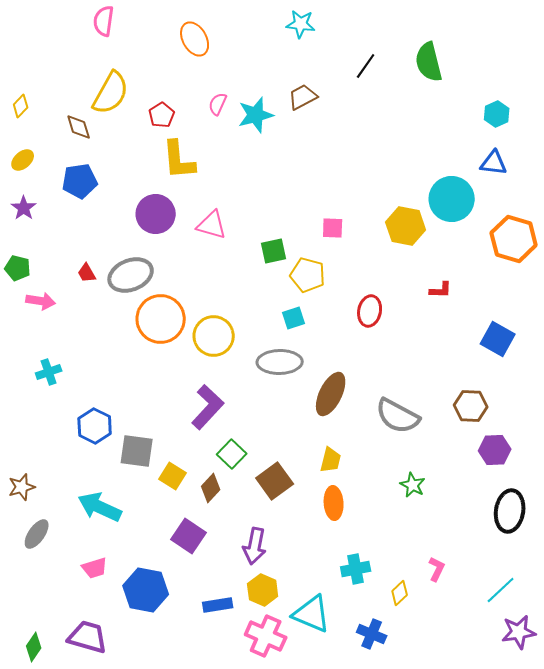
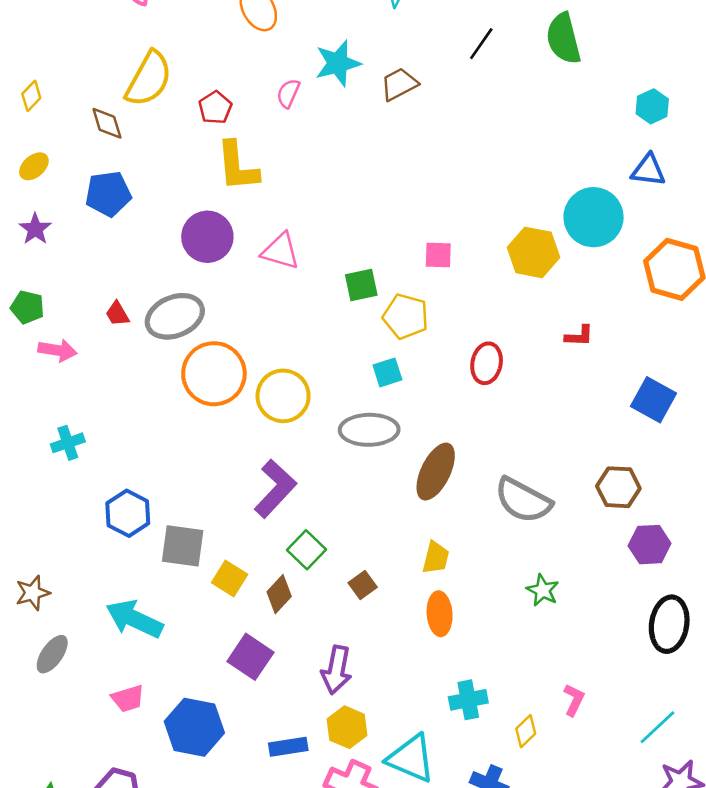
cyan star: (256, 115) -> (338, 63), moved
brown square: (275, 481) -> (363, 585), size x0.6

